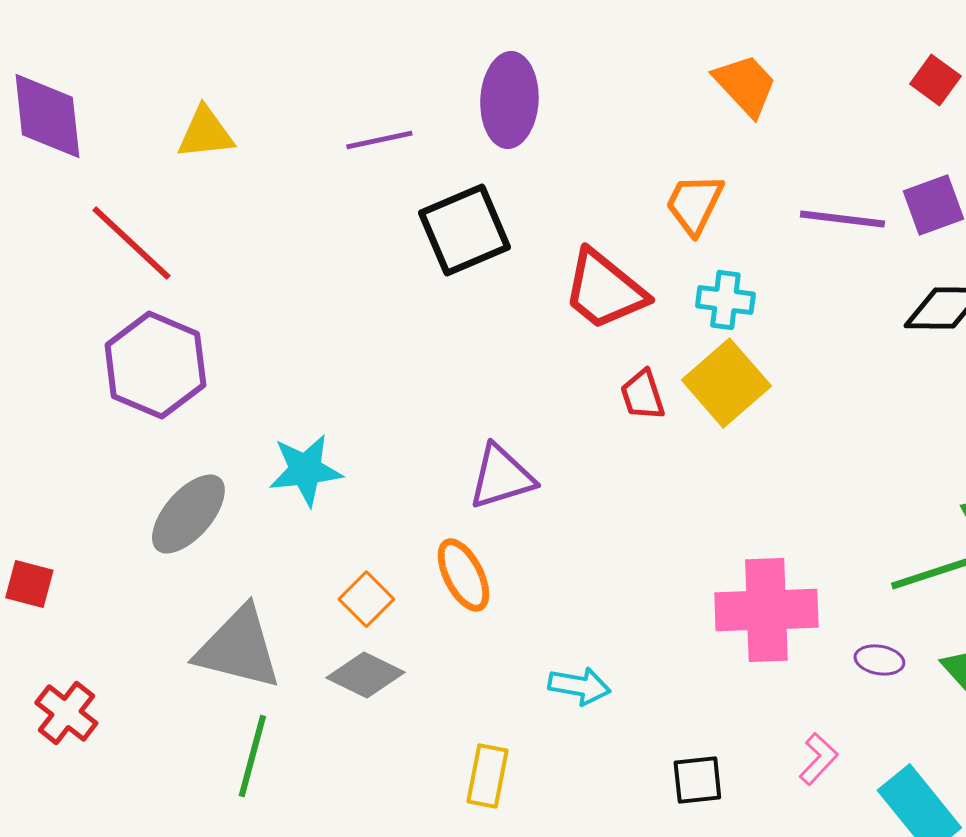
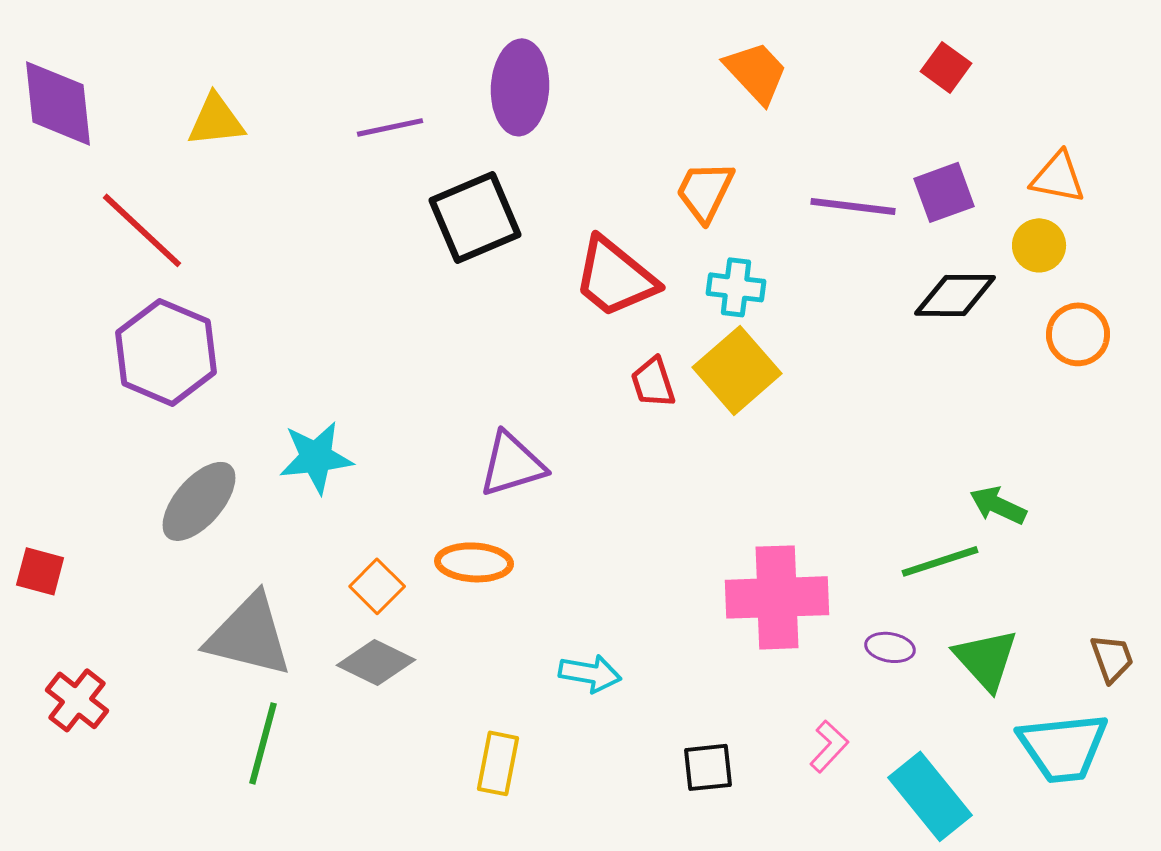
orange ellipse: (463, 575) -> (474, 562), turned -60

